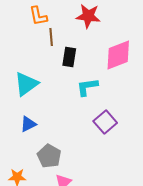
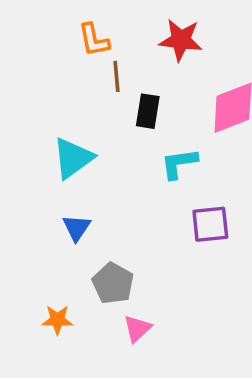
purple square: (105, 122) -> (210, 224), turned 35
blue triangle: (28, 124) -> (76, 228), turned -30

